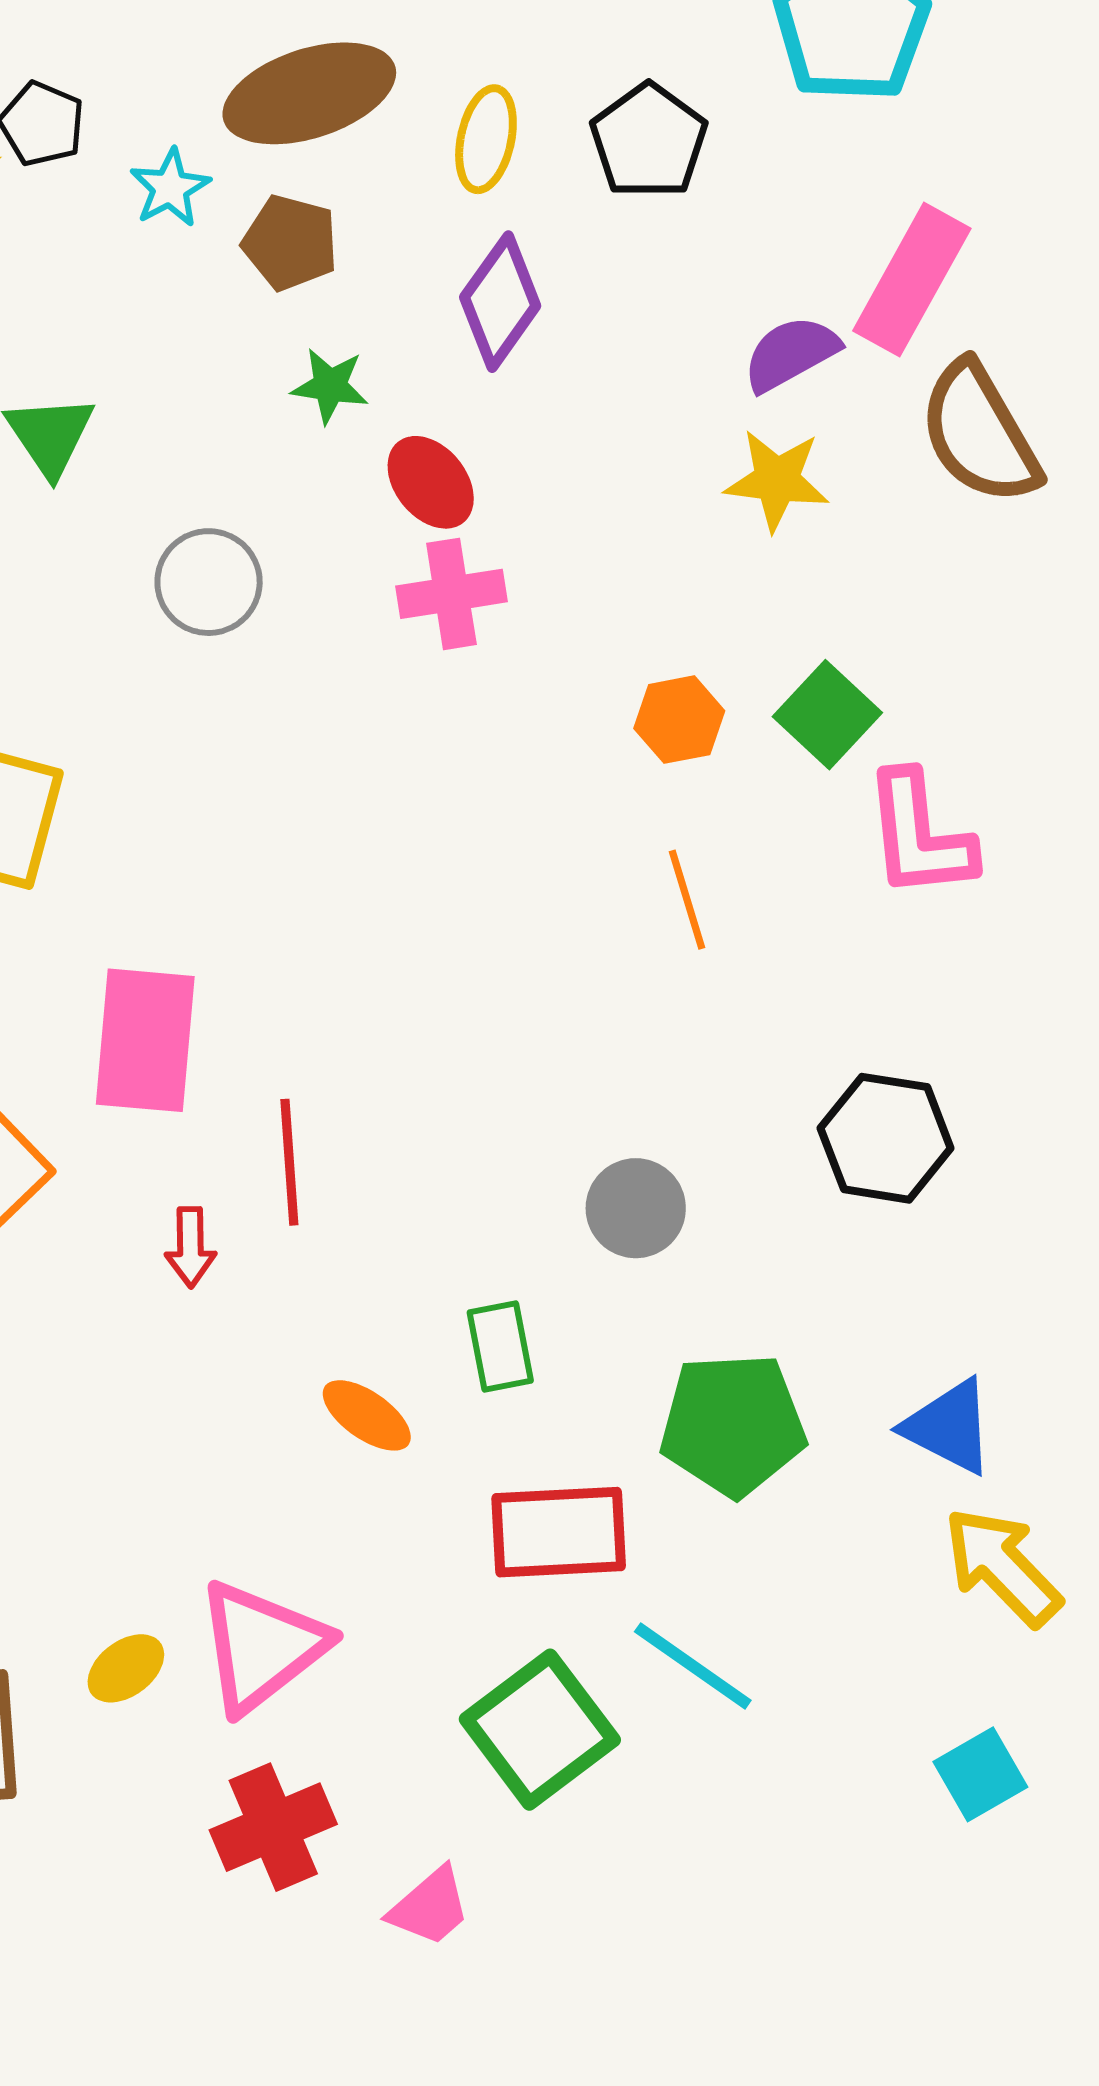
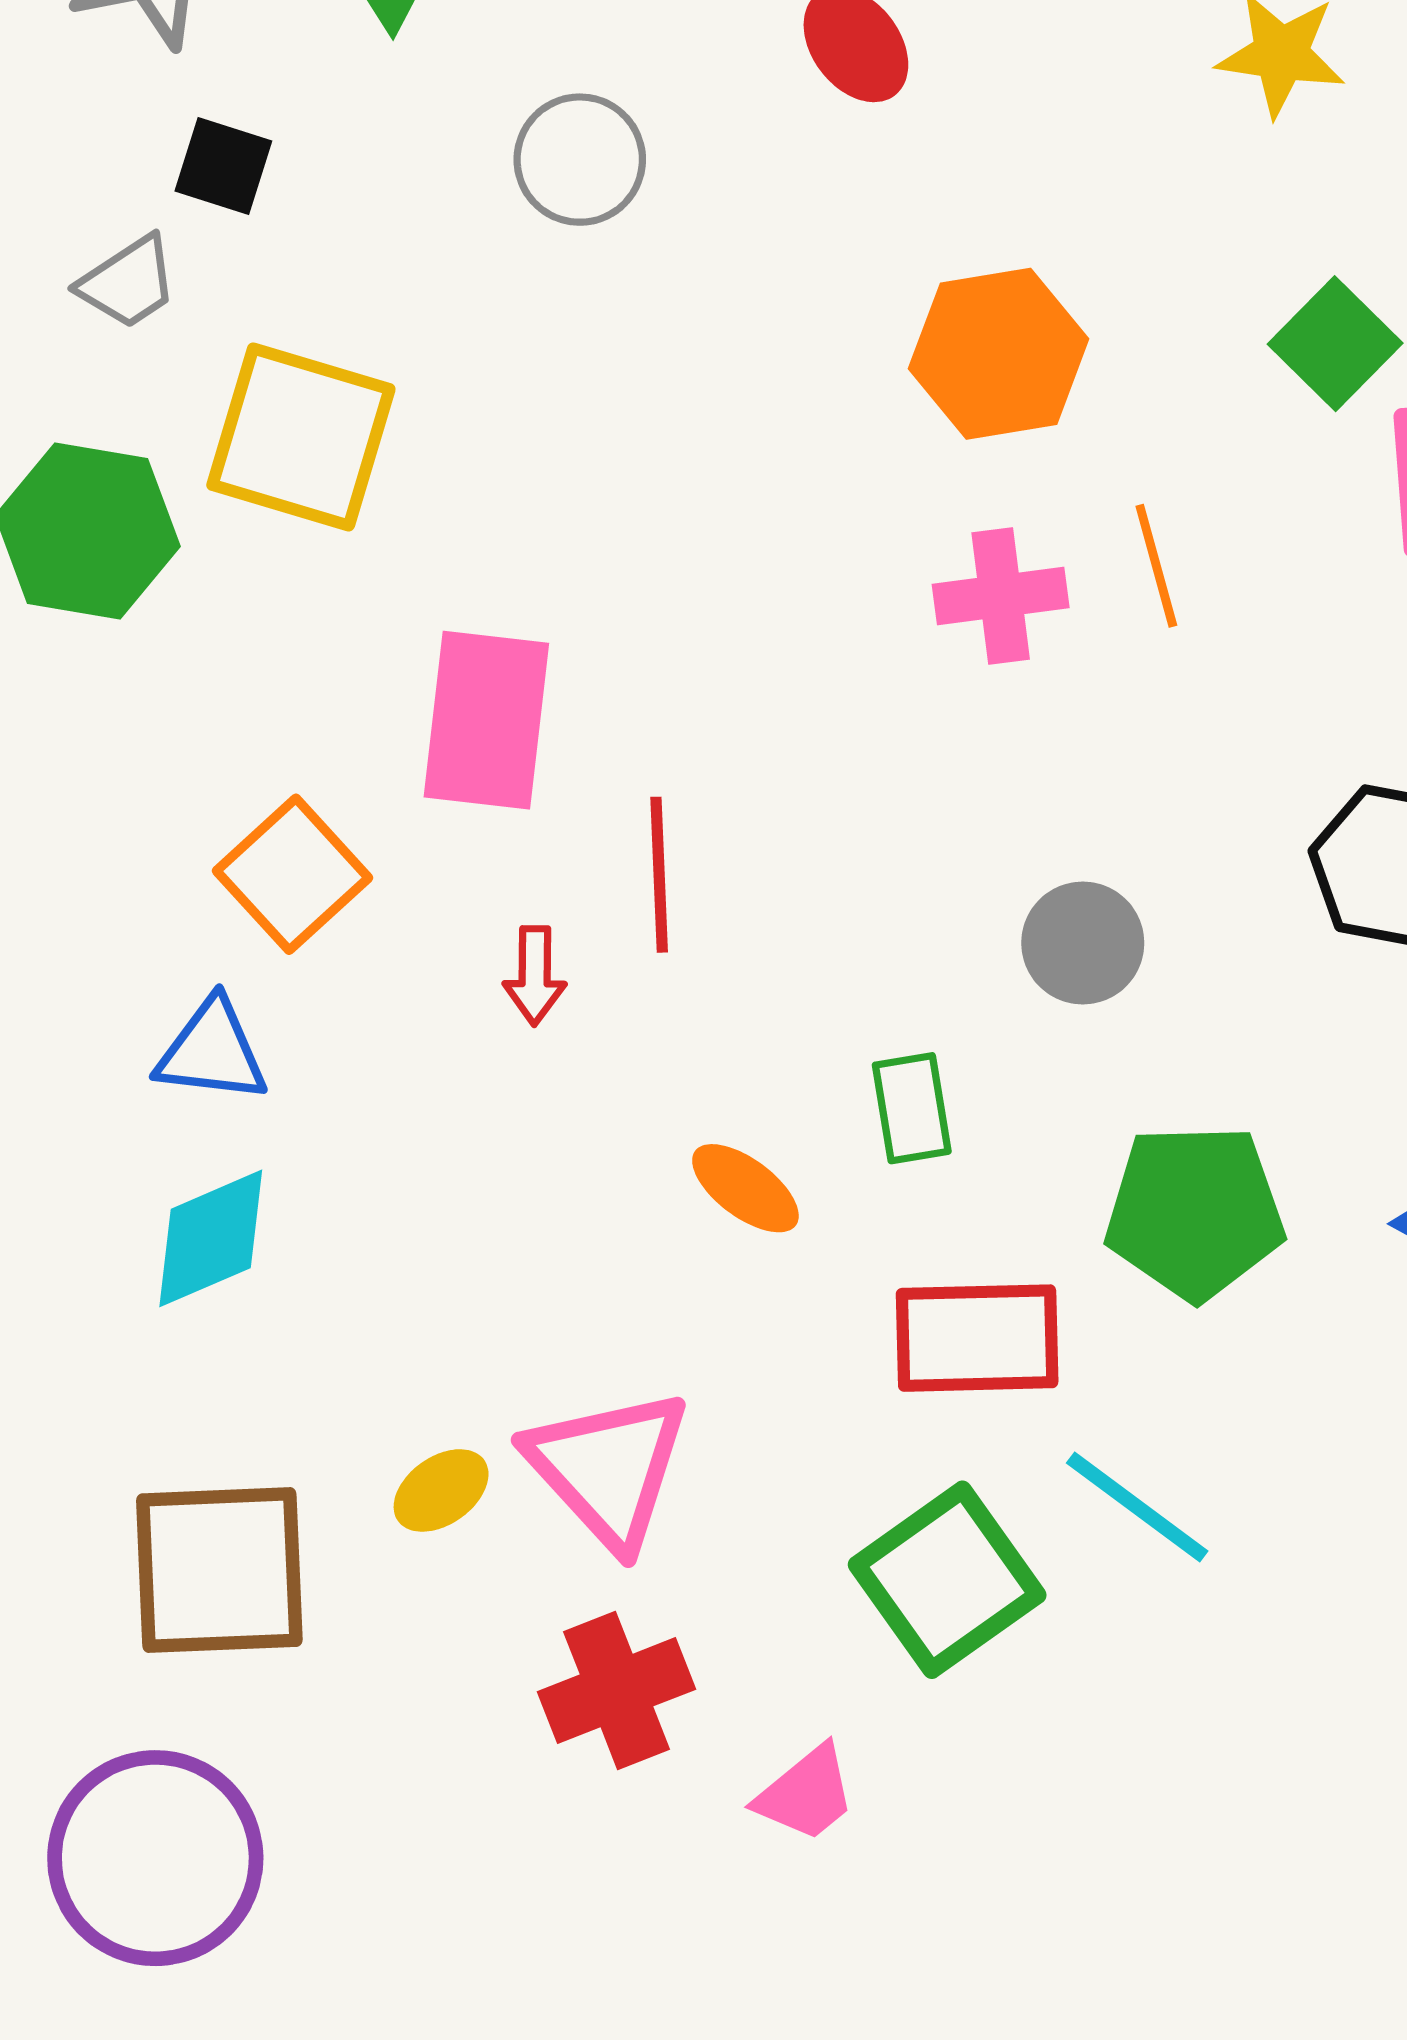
pink cross: (451, 594) -> (1001, 596), moved
orange hexagon: (679, 720) -> (999, 354), moved, size x1.6
pink triangle: (261, 1646) -> (608, 1468), turned -36

